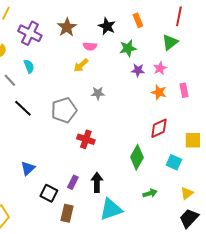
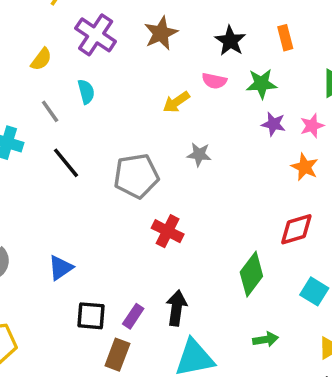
pink semicircle: (90, 46) -> (214, 81), moved
purple rectangle: (73, 182) -> (133, 316), moved
black square: (49, 193) -> (91, 316), turned -30

